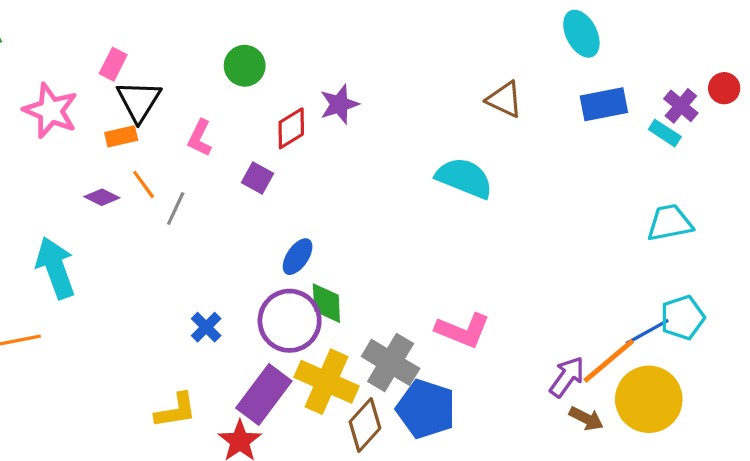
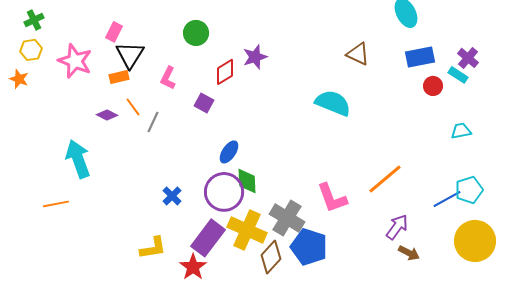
red circle: (724, 88) -> (433, 86), moved
cyan trapezoid: (670, 223) -> (461, 131), size x0.7
pink L-shape: (463, 330) -> (332, 198), turned 48
orange line: (609, 361) -> (385, 179), moved
yellow circle: (649, 399) -> (475, 241), moved

